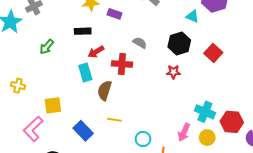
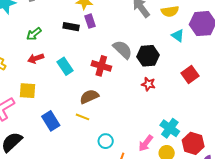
purple rectangle: (114, 14) -> (90, 21), moved, turned 40
gray semicircle: (140, 43) -> (123, 50), size x1.5
black hexagon: (179, 43) -> (148, 56), moved
red arrow: (96, 52) -> (36, 58), moved
cyan rectangle: (85, 72) -> (65, 66), turned -30
brown semicircle: (105, 90) -> (89, 97), moved, turned 36

